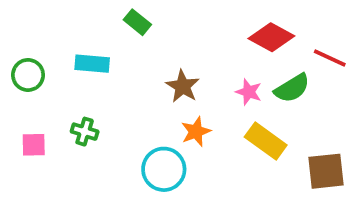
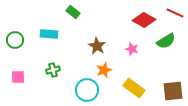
red line: (330, 58) -> (175, 13), moved
green semicircle: (292, 88) -> (166, 41), moved
green cross: (85, 132) -> (53, 70), moved, turned -32
yellow rectangle: (266, 141) -> (134, 88), moved

